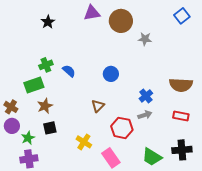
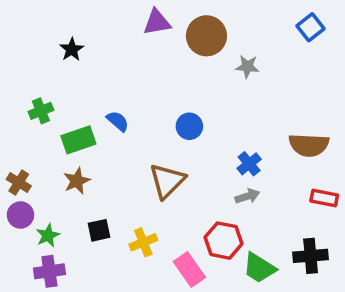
black star: (48, 22) -> (72, 49), moved
green cross: (46, 65) -> (41, 111), moved
green rectangle: (34, 85) -> (78, 140), moved
brown triangle: (98, 106) -> (167, 181), size x1.6
red rectangle: (181, 116) -> (324, 198), moved
black square: (50, 128) -> (99, 230), moved
red hexagon: (122, 128) -> (223, 241), moved
yellow cross: (84, 142) -> (143, 242), turned 35

